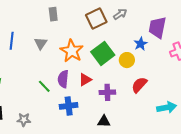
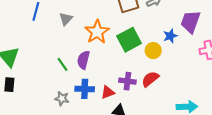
red triangle: (85, 80) -> (108, 92), moved
red semicircle: (139, 85) -> (150, 79), moved
gray star: (24, 120) -> (62, 99), moved

